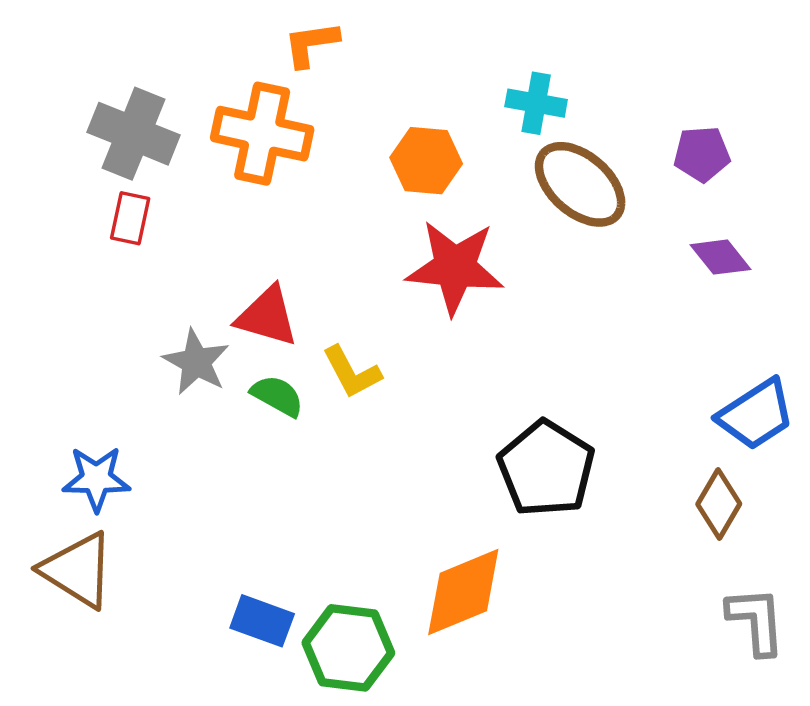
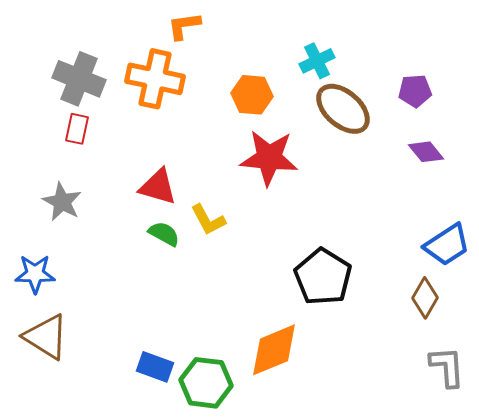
cyan cross: (536, 103) -> (317, 61), turned -36
gray star: (196, 362) -> (62, 202), moved
blue star: (96, 479) -> (35, 274), moved

